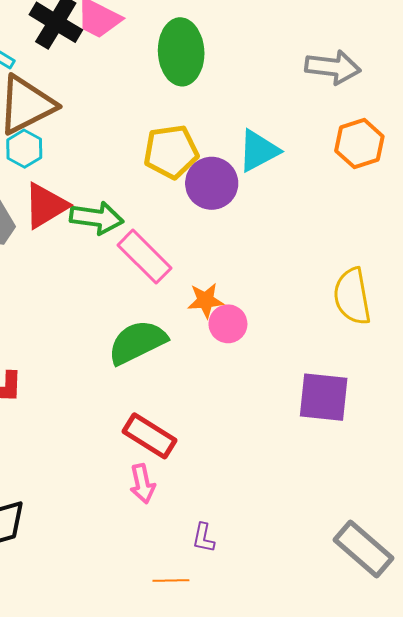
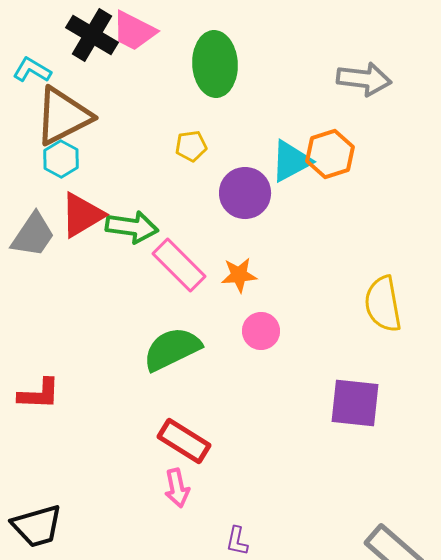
orange hexagon: (359, 144) -> (330, 154), moved
yellow pentagon: (171, 152) -> (191, 146), moved, size x0.6
orange star: (206, 300) -> (239, 275), moved

